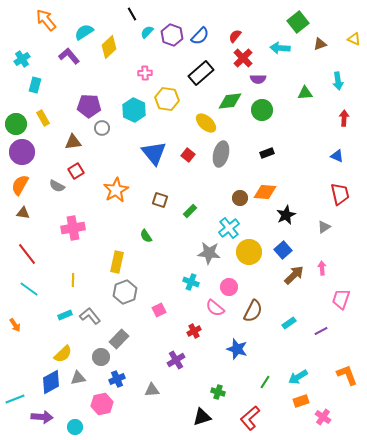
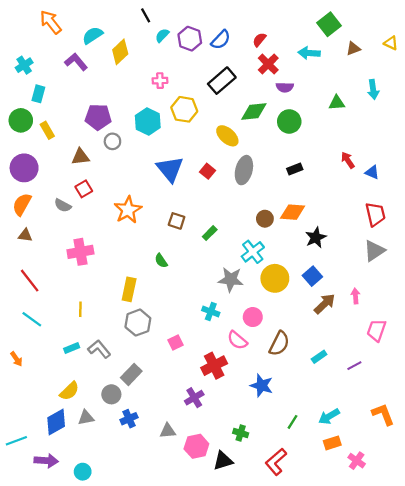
red arrow: (344, 118) -> (348, 160), moved, turned -35
green circle: (16, 124) -> (21, 120), moved
gray triangle: (324, 227) -> (374, 251), moved, size x1.5
red cross: (194, 331) -> (214, 366), size x1.6
pink hexagon: (102, 404) -> (196, 446), moved

